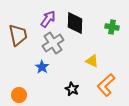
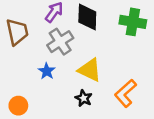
green cross: (112, 27) -> (133, 22), size x1.5
yellow triangle: (92, 61) -> (90, 70), moved, size x1.5

